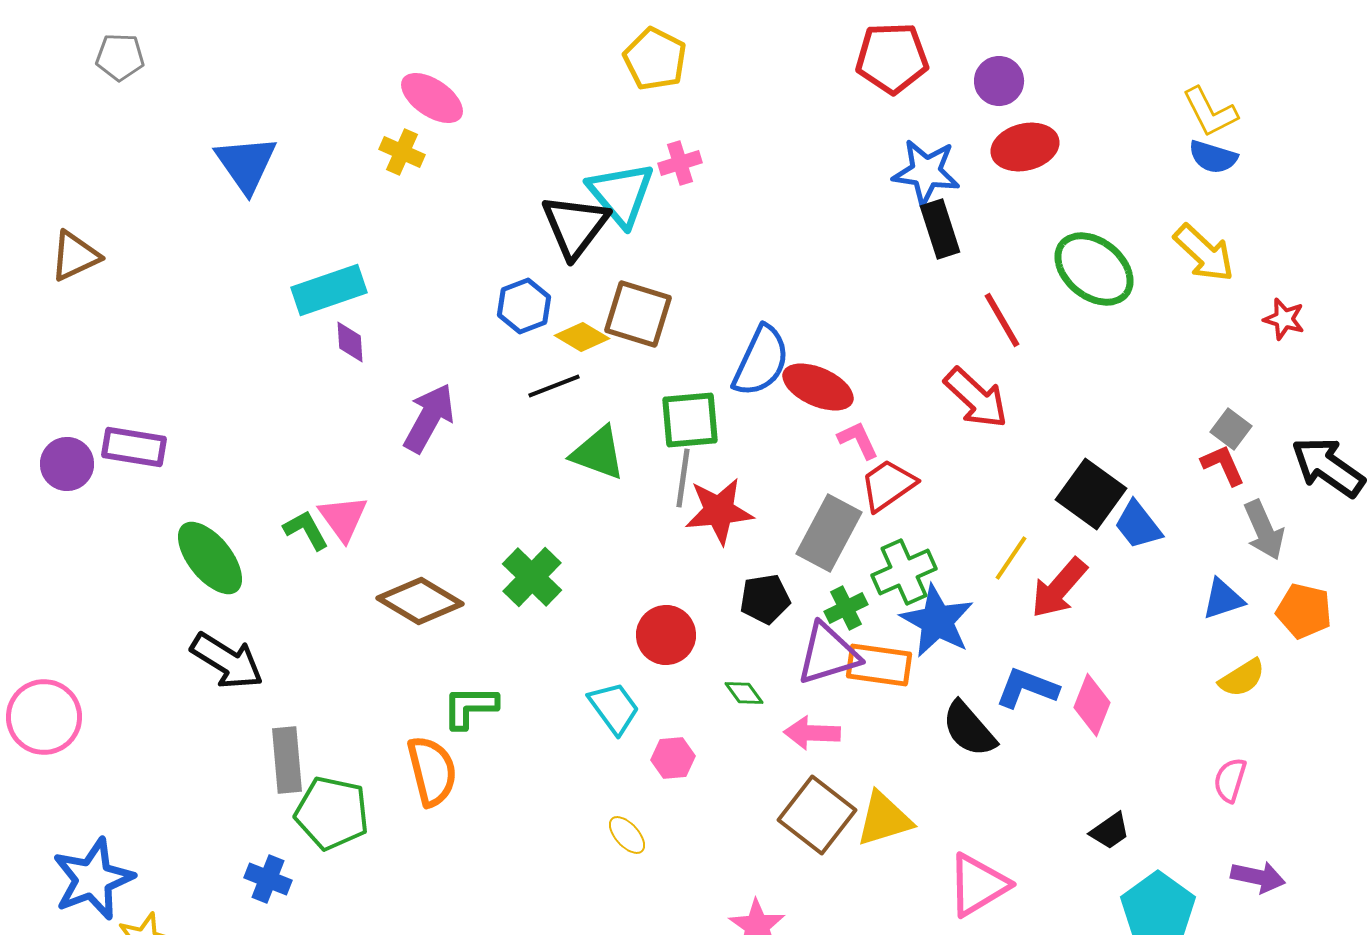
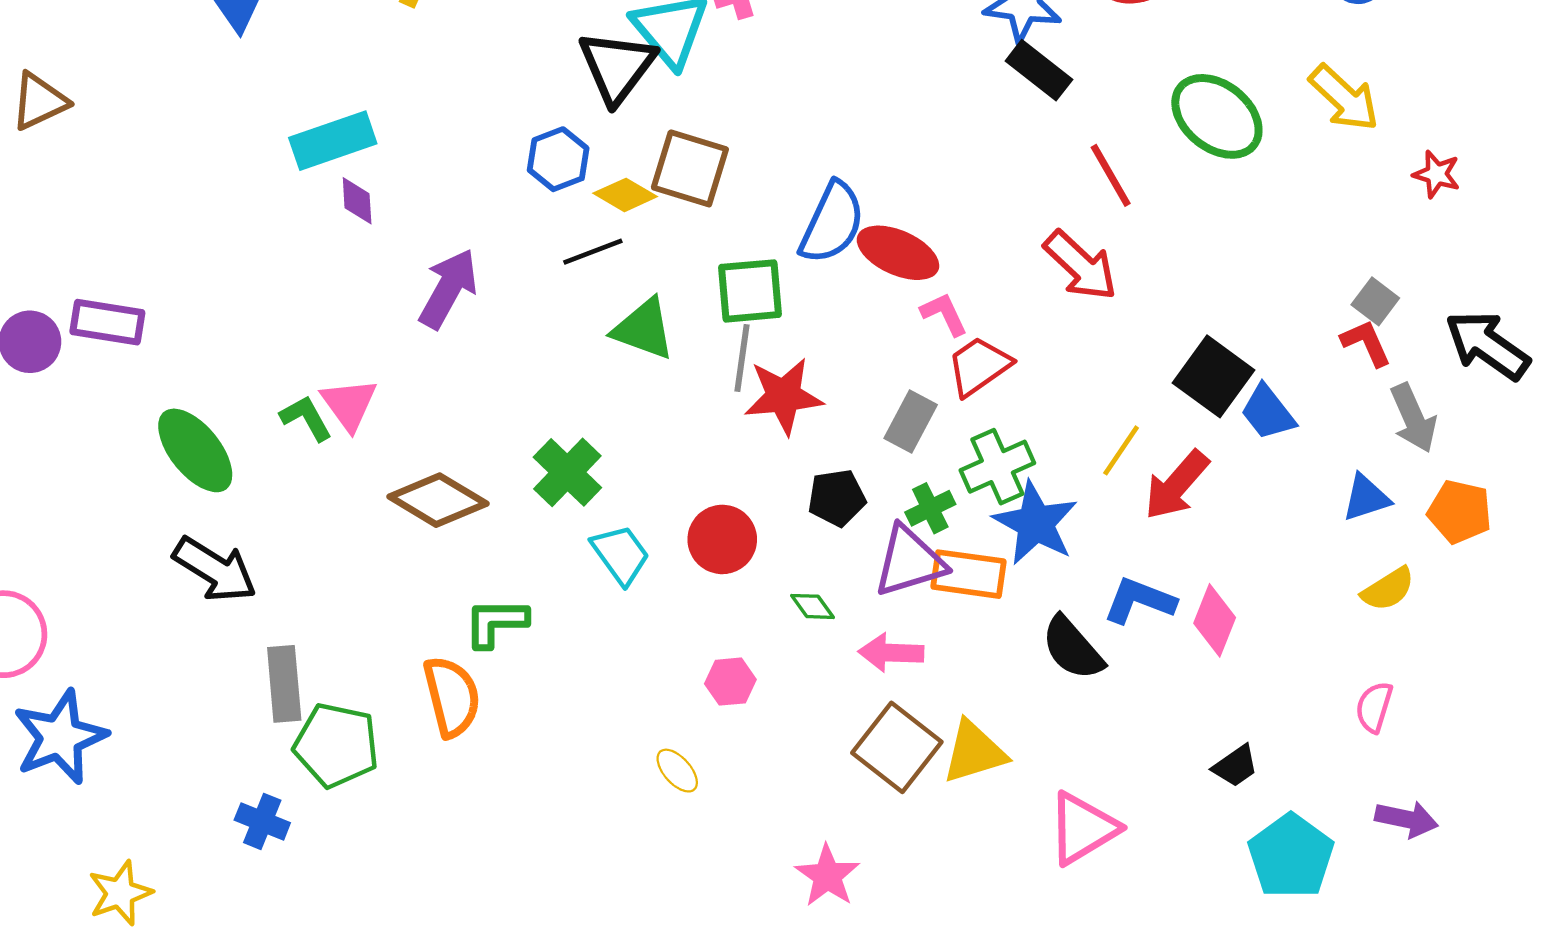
black rectangle: (940, 229) -> (1039, 70), turned -34
gray rectangle: (829, 533) -> (911, 422), size x0.7
cyan trapezoid: (614, 708) -> (621, 554), moved
blue star: (93, 879) -> (60, 737), moved

